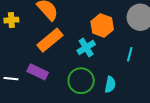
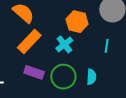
purple rectangle: (38, 72) -> (34, 72), moved

